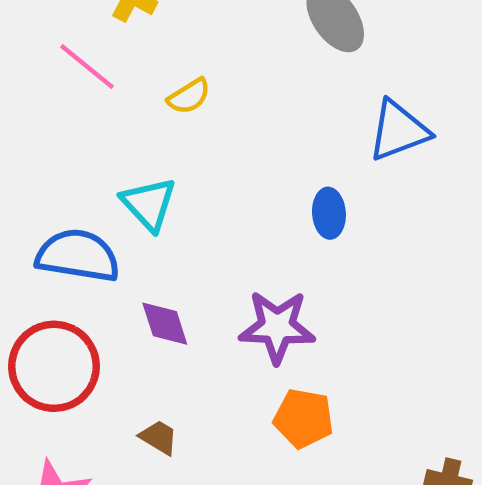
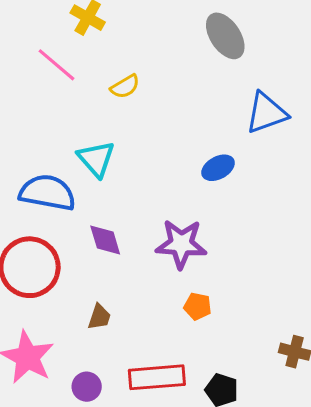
blue ellipse: (329, 213) -> (218, 168), turned 64
orange pentagon: (304, 418) -> (198, 306), size x0.7
brown trapezoid: (159, 437) -> (99, 317), turned 76

